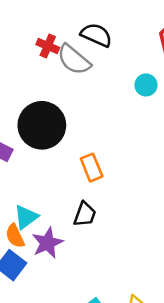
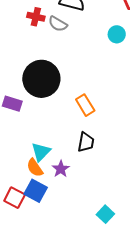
gray semicircle: (74, 60) -> (58, 24), size x0.7
purple star: (47, 243) -> (61, 169), size x0.7

